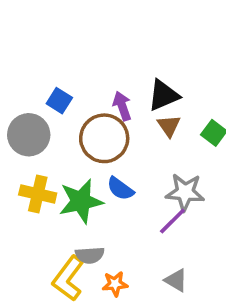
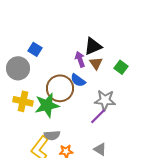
purple arrow: (122, 106) -> (80, 59), moved
brown circle: (104, 138) -> (60, 88), moved
blue semicircle: (120, 189) -> (78, 80), moved

